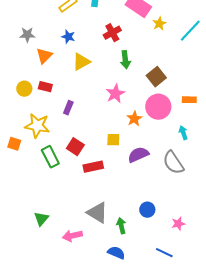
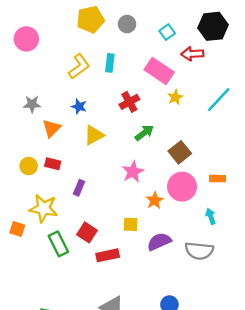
yellow star: (159, 24) -> (175, 97), moved
green arrow: (125, 60) -> (144, 133), turned -120
gray semicircle: (173, 163) -> (199, 251), turned -50

